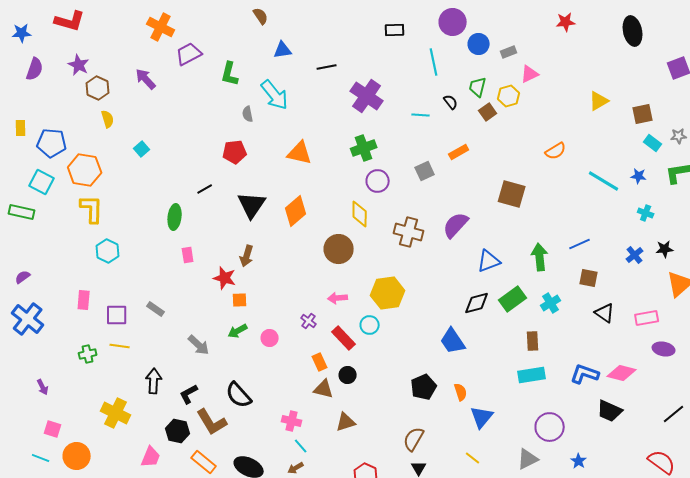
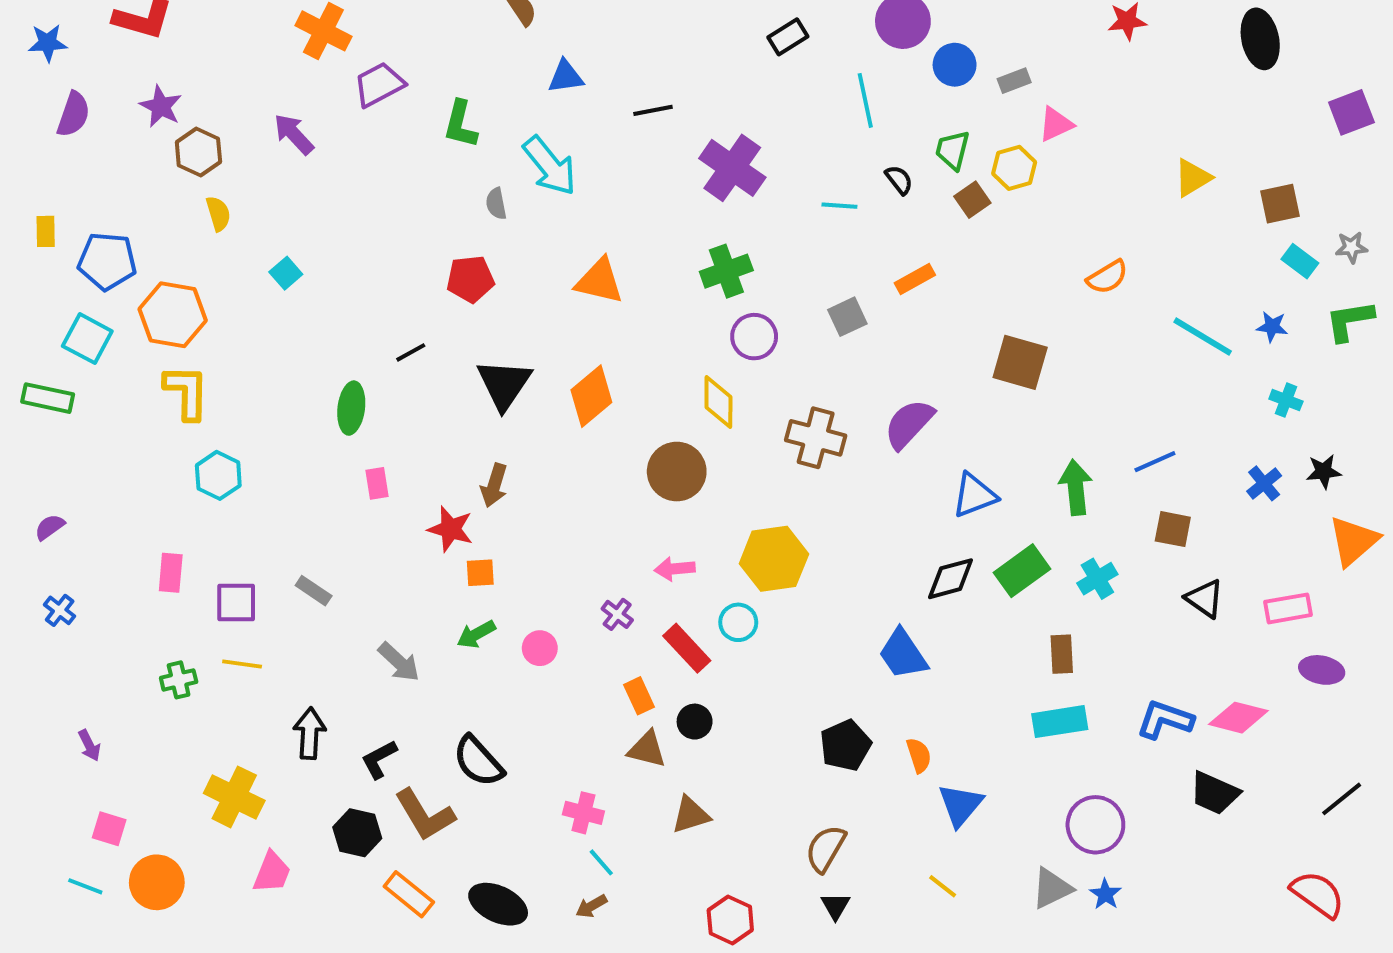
black rectangle: (395, 30) -> (788, 37), turned -30
blue cross: (28, 319) -> (60, 610), size x0.5
pink trapezoid: (151, 457) -> (272, 872), moved
blue star: (579, 461) -> (1105, 894), moved

